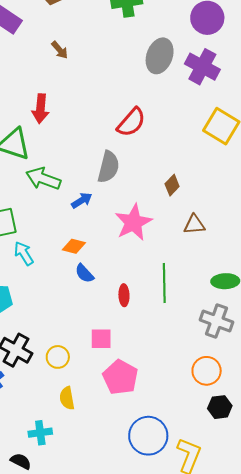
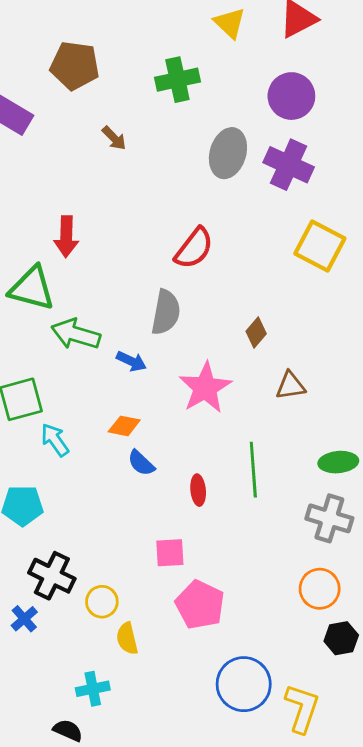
brown arrow: (60, 50) -> (114, 138), moved
blue arrow: (82, 200) -> (131, 361), turned 60
yellow circle: (58, 357) -> (102, 602), moved

